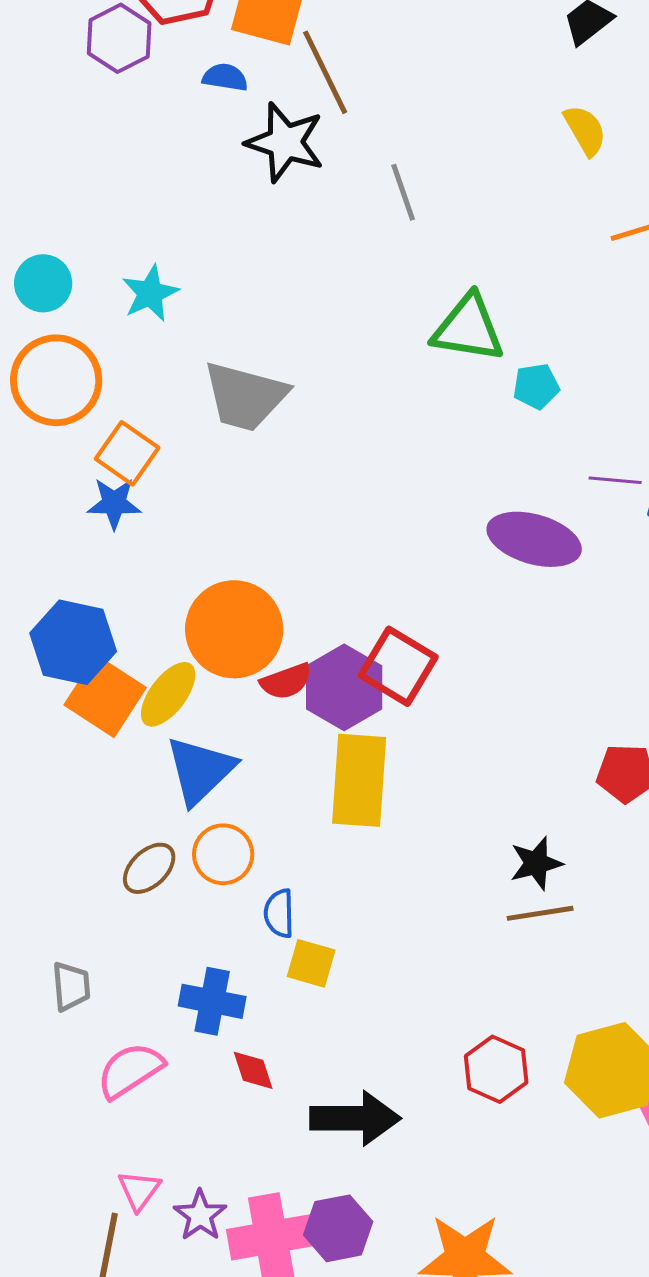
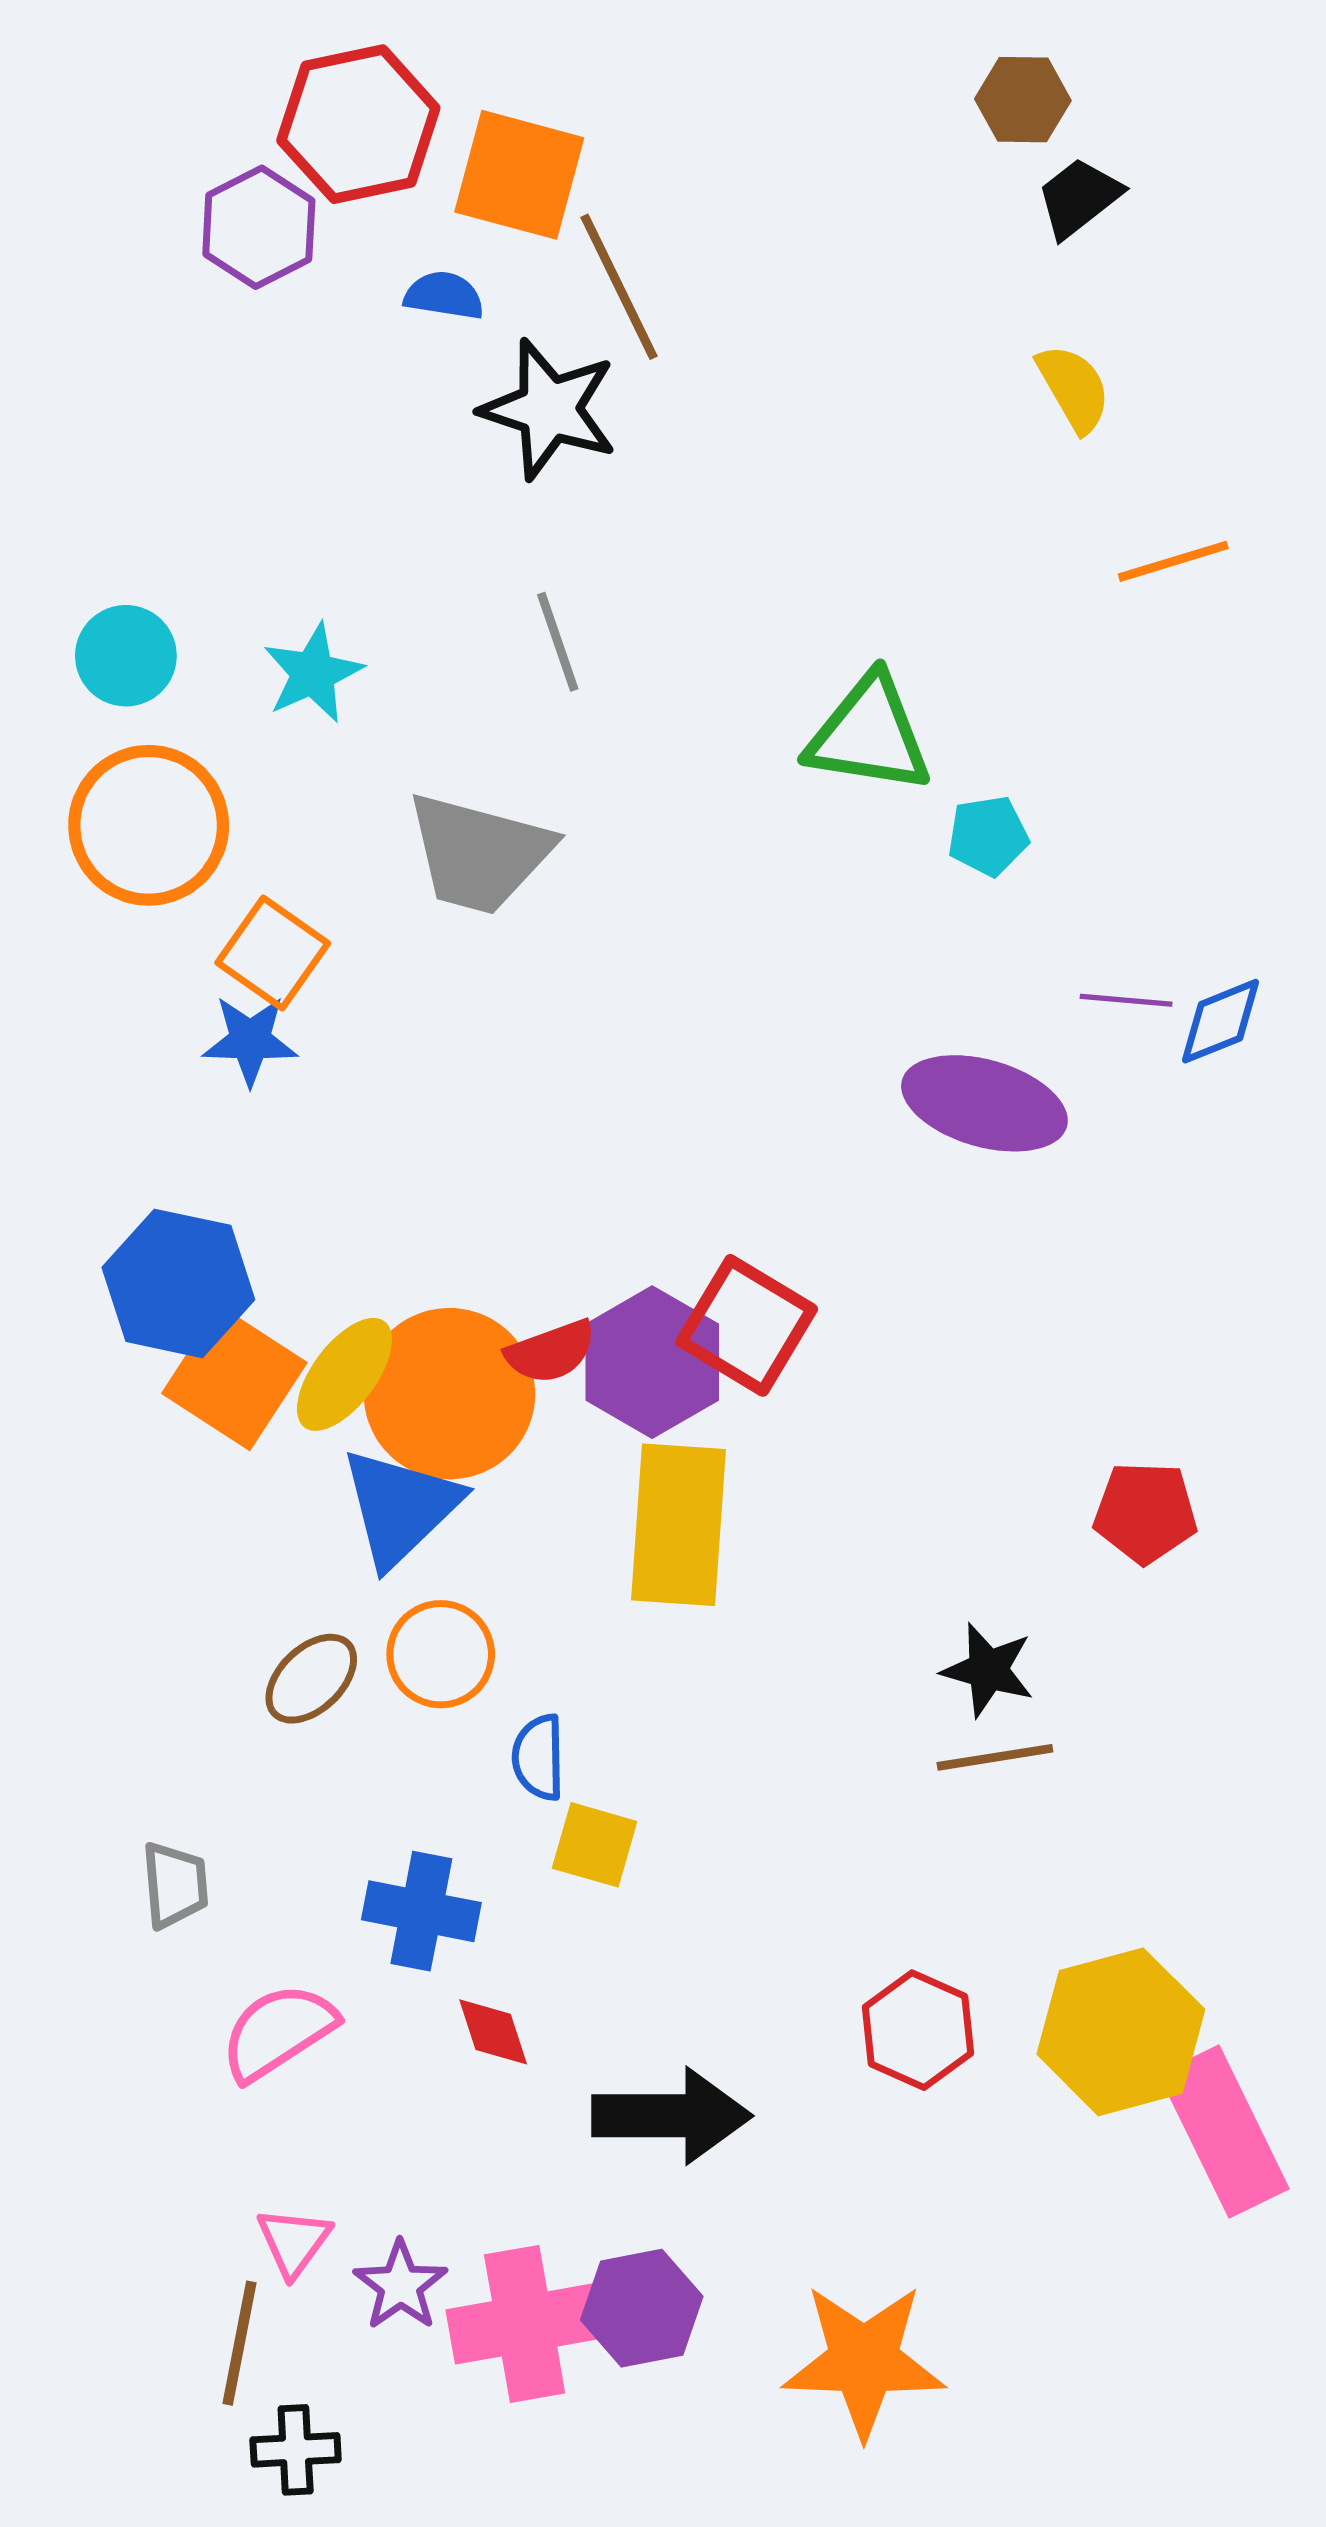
gray line: (403, 192) -> (558, 642), moved
orange circle: (234, 629) -> (449, 1394), moved
black star: (536, 863) -> (988, 1670), turned 30

